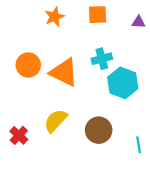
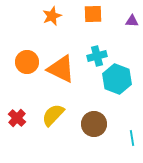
red cross: (19, 135) -> (17, 118), moved

